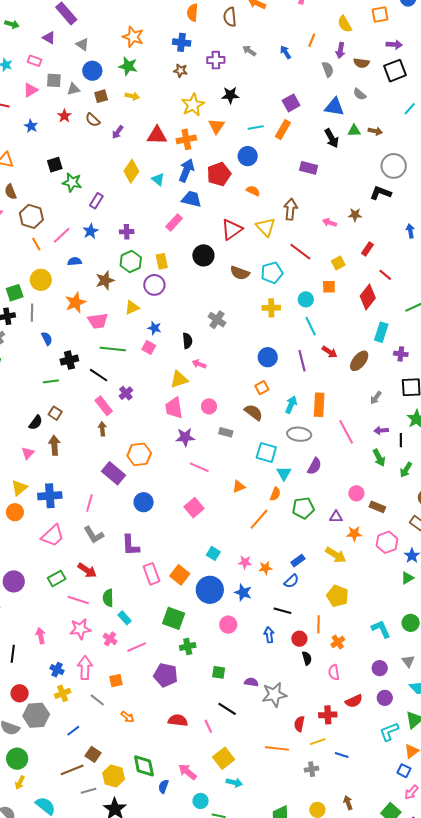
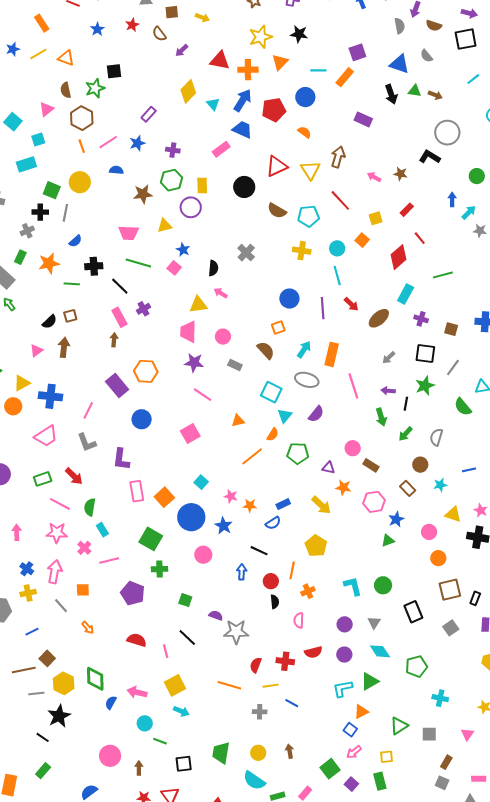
green star: (72, 182) -> (95, 88), moved, turned 30
orange square: (329, 287) -> (362, 240), turned 32
green square: (15, 293) -> (52, 190), turned 30
orange star: (75, 302) -> (49, 263), moved
blue semicircle: (47, 339) -> (75, 241), turned 64
brown square: (55, 413) -> (70, 316), turned 32
pink arrow: (187, 772) -> (137, 692), turned -36

